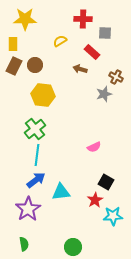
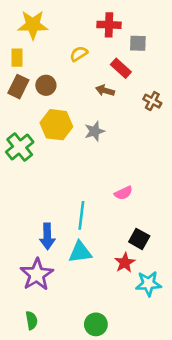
gray star: (104, 94) -> (95, 131), moved
green cross: (35, 129) -> (20, 147), moved
cyan line: (37, 155) -> (81, 215), moved
blue arrow: (36, 180) -> (47, 236), turned 126

